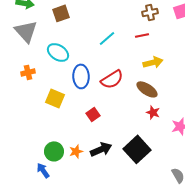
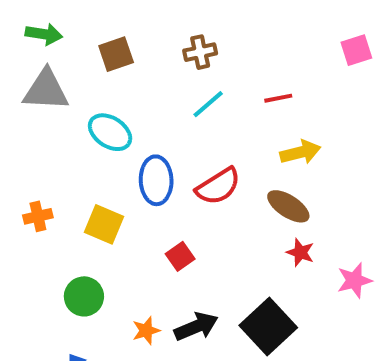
brown cross: (150, 12) -> (200, 52), moved
gray triangle: (26, 31) -> (46, 90), turned -45
orange cross: (28, 72) -> (38, 216), moved
green circle: (54, 151) -> (84, 296), moved

